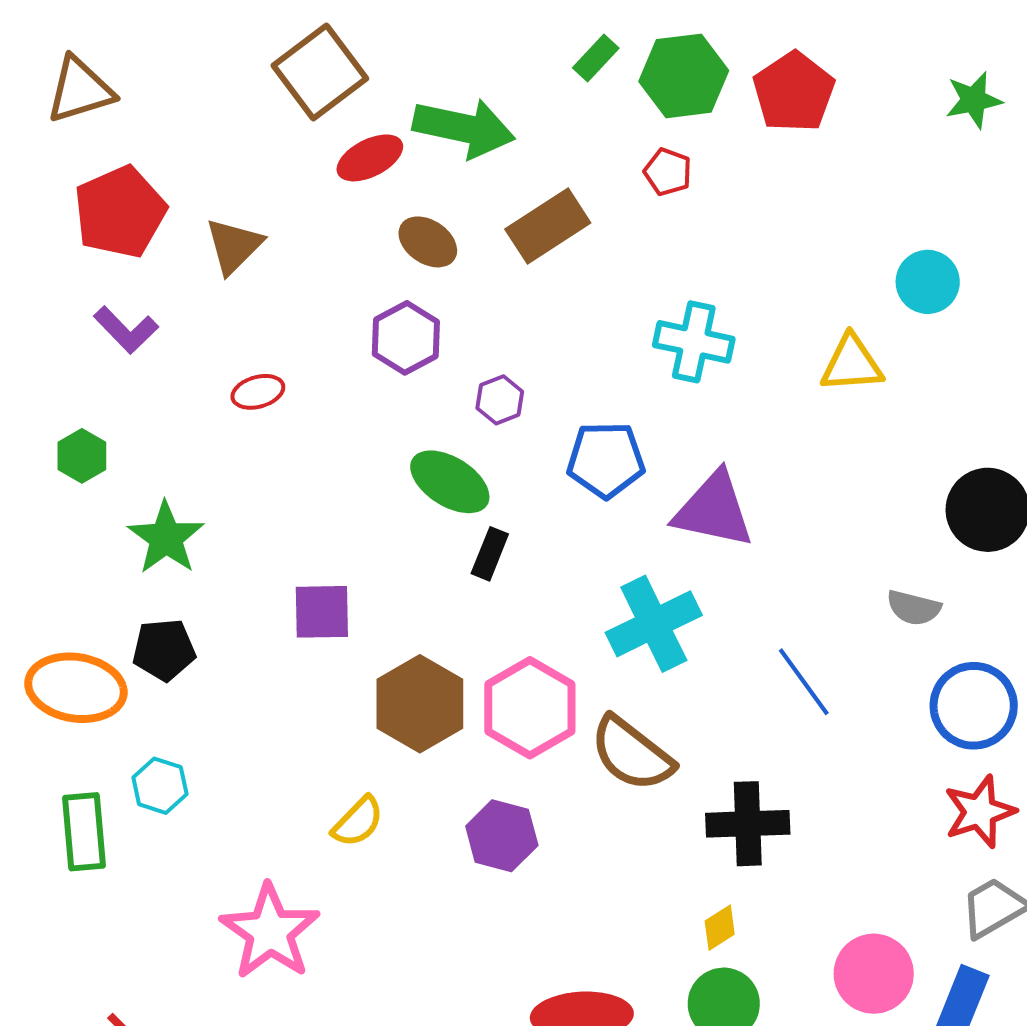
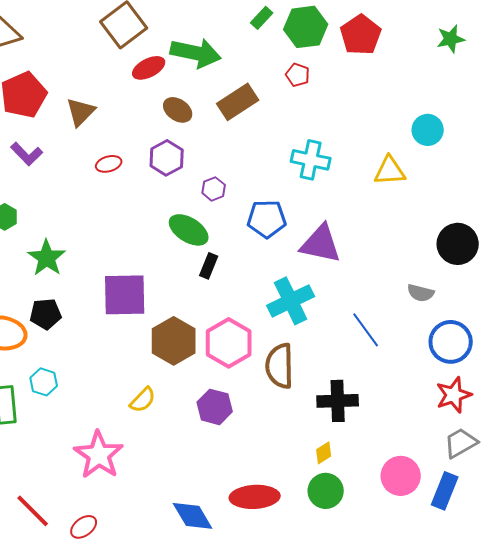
red ellipse: (258, 392) -> (109, 164), moved
purple square: (322, 612) -> (125, 295), size x1.5
brown semicircle: (632, 754) -> (280, 366), turned 51

